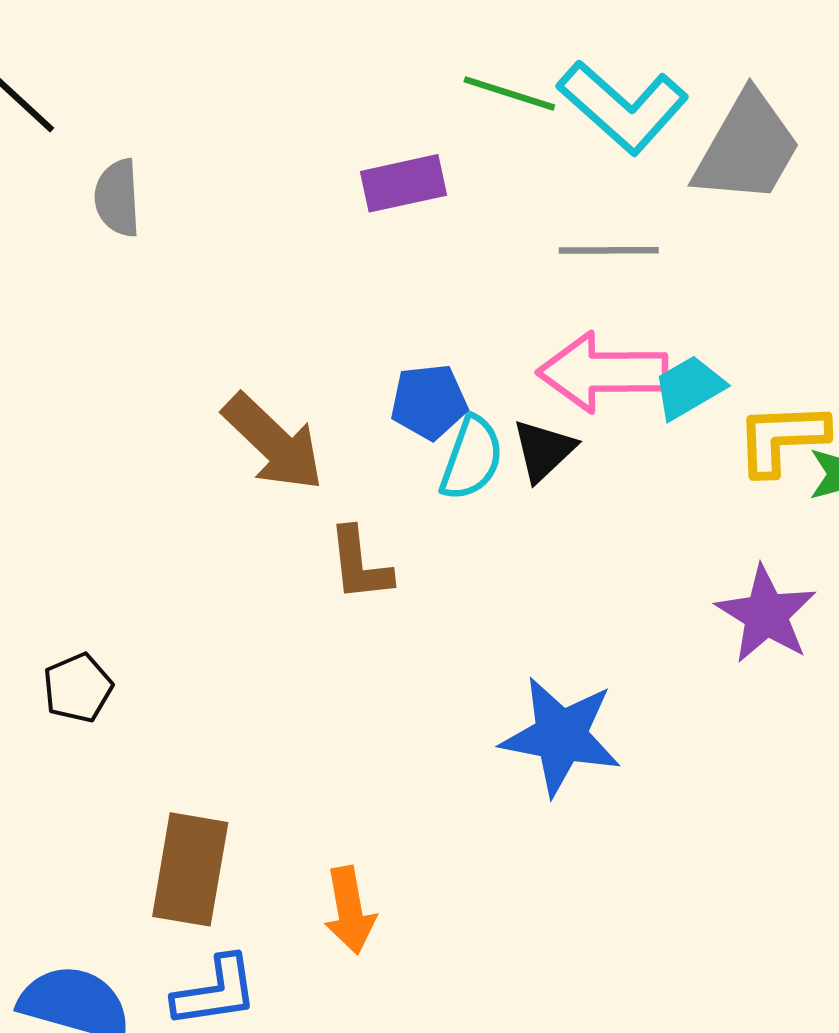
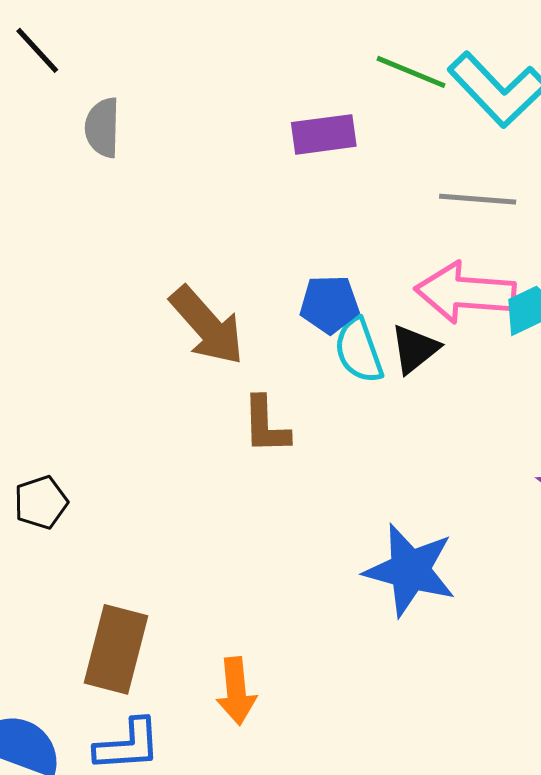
cyan semicircle: (472, 458) -> (359, 350), turned 136

